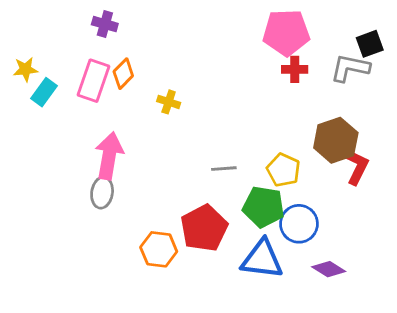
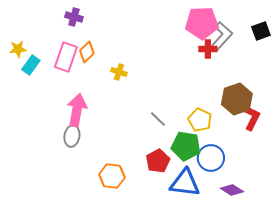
gray L-shape: (350, 68) -> (222, 36), moved, turned 120
gray line: (224, 169) -> (158, 119), turned 48
red pentagon: (204, 228) -> (158, 161), moved, size x0.7

